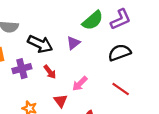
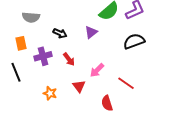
black arrow: (40, 44) -> (60, 33), size x0.6
red line: (121, 89) -> (126, 83), moved

